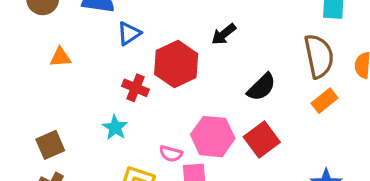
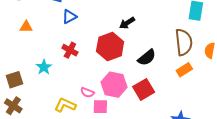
red hexagon: (176, 64) -> (110, 47), moved
cyan star: (115, 127) -> (44, 67), moved

